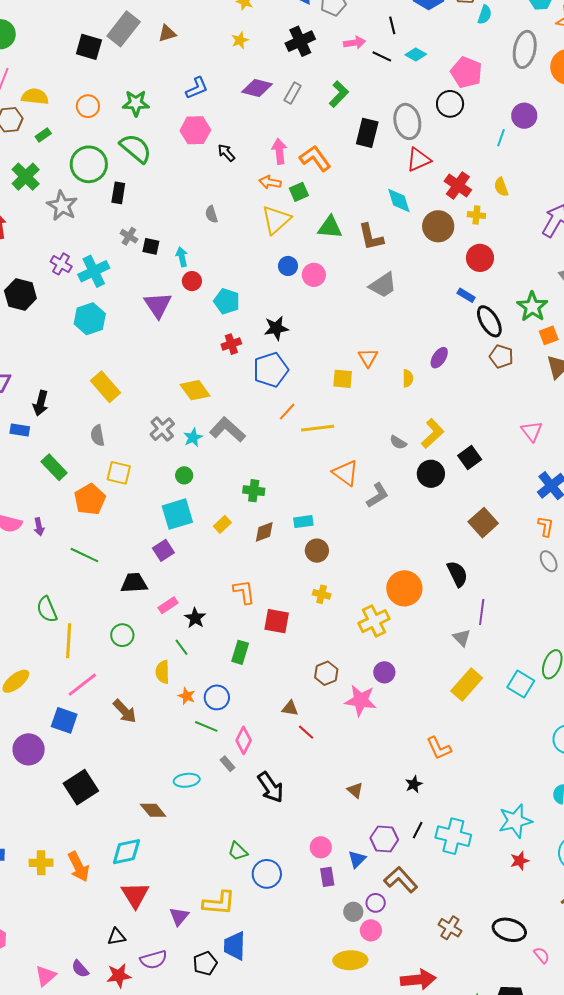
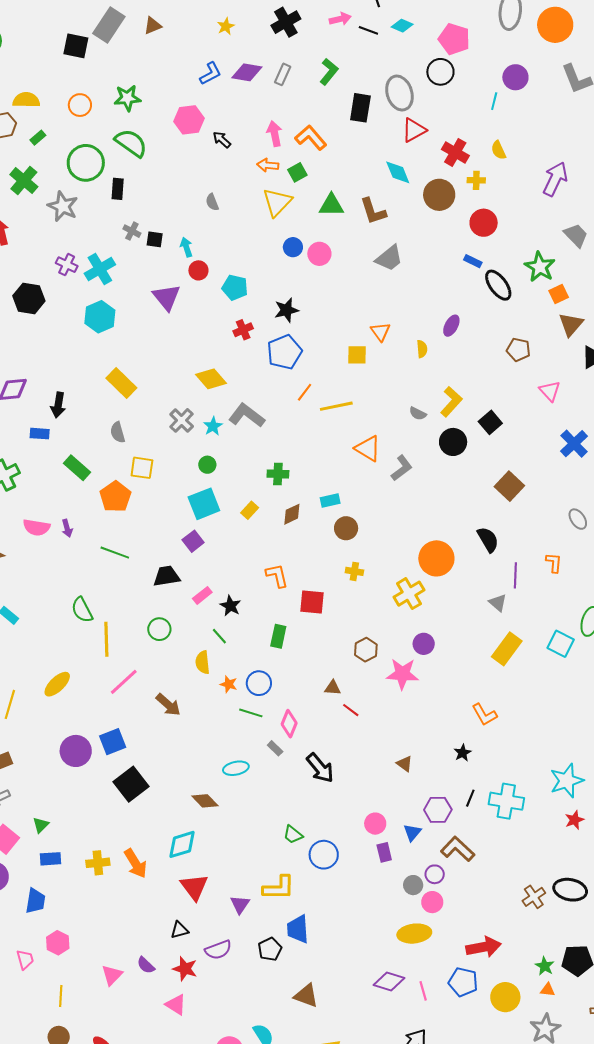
blue L-shape: (197, 88) -> (210, 74), moved
brown pentagon: (501, 356) -> (518, 350), moved
orange L-shape: (546, 526) -> (554, 563), moved
blue square: (64, 720) -> (113, 742), moved, turned -36
brown cross: (450, 928) -> (534, 897), moved, turned 30
red star: (119, 976) -> (185, 969), turned 30

